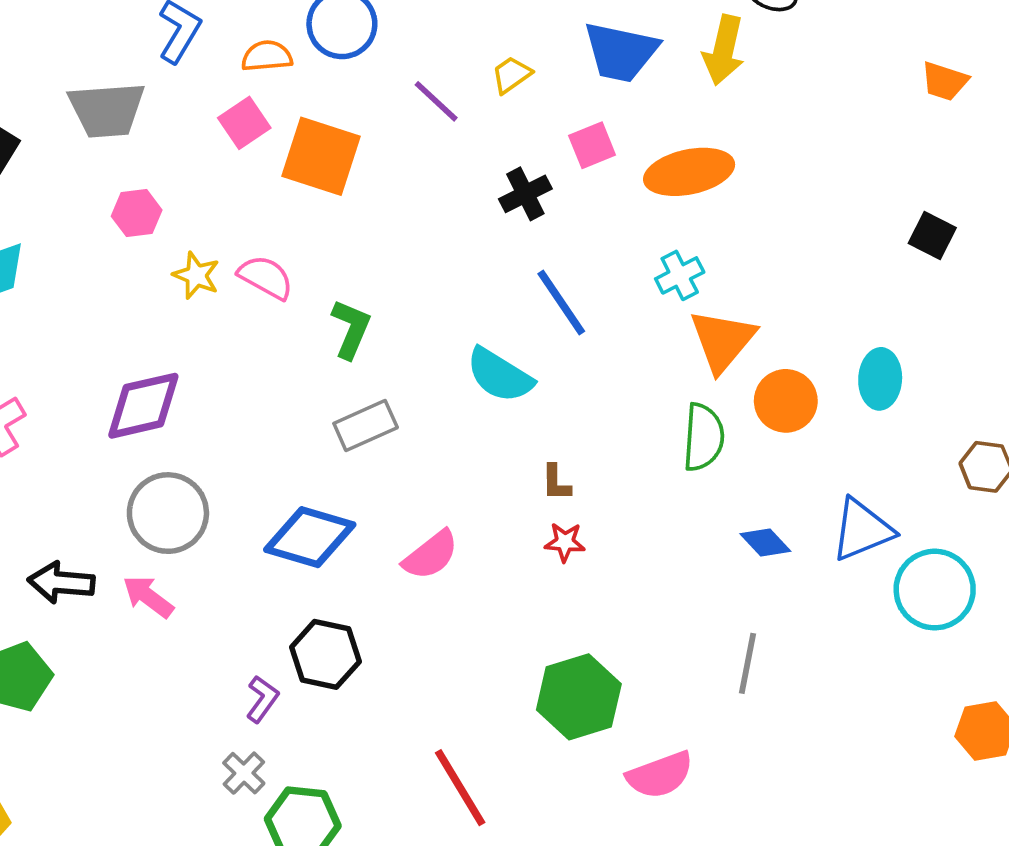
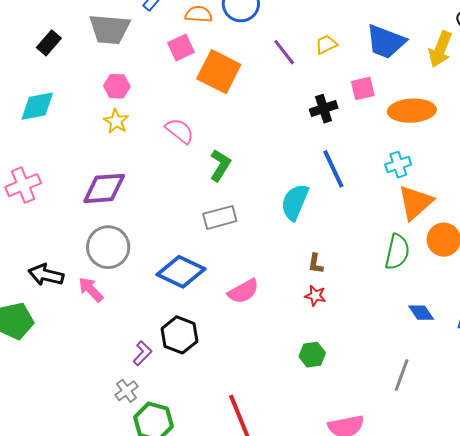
yellow star: (196, 275) -> (116, 121), moved
cyan semicircle: (500, 375) -> (295, 202), turned 72
green hexagon: (579, 697) -> (312, 355), moved, size x0.6

